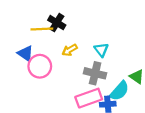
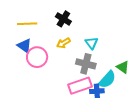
black cross: (57, 23) -> (63, 19), moved
yellow line: (42, 29) -> (27, 24), moved

